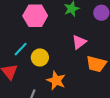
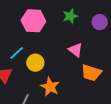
pink triangle: (79, 42) -> (76, 50), turned -49

